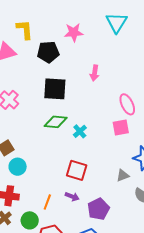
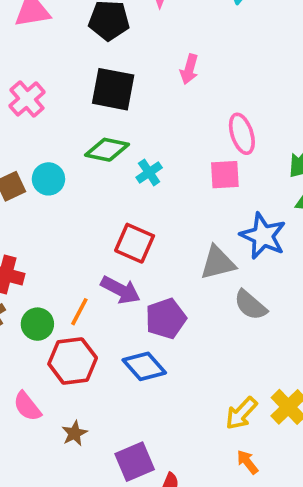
cyan circle: (18, 167) -> (48, 179), moved
gray triangle: (123, 175) -> (218, 263), size x1.5
purple arrow: (72, 197) -> (121, 290), size x1.5
orange line: (47, 202) -> (79, 312), moved

